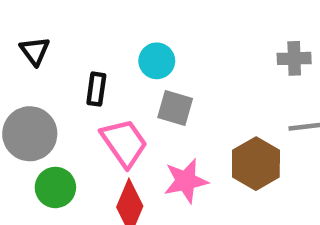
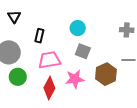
cyan circle: (157, 61) -> (78, 28), moved
gray square: (175, 108) -> (83, 51), moved
pink trapezoid: (124, 143) -> (49, 60), turned -70

